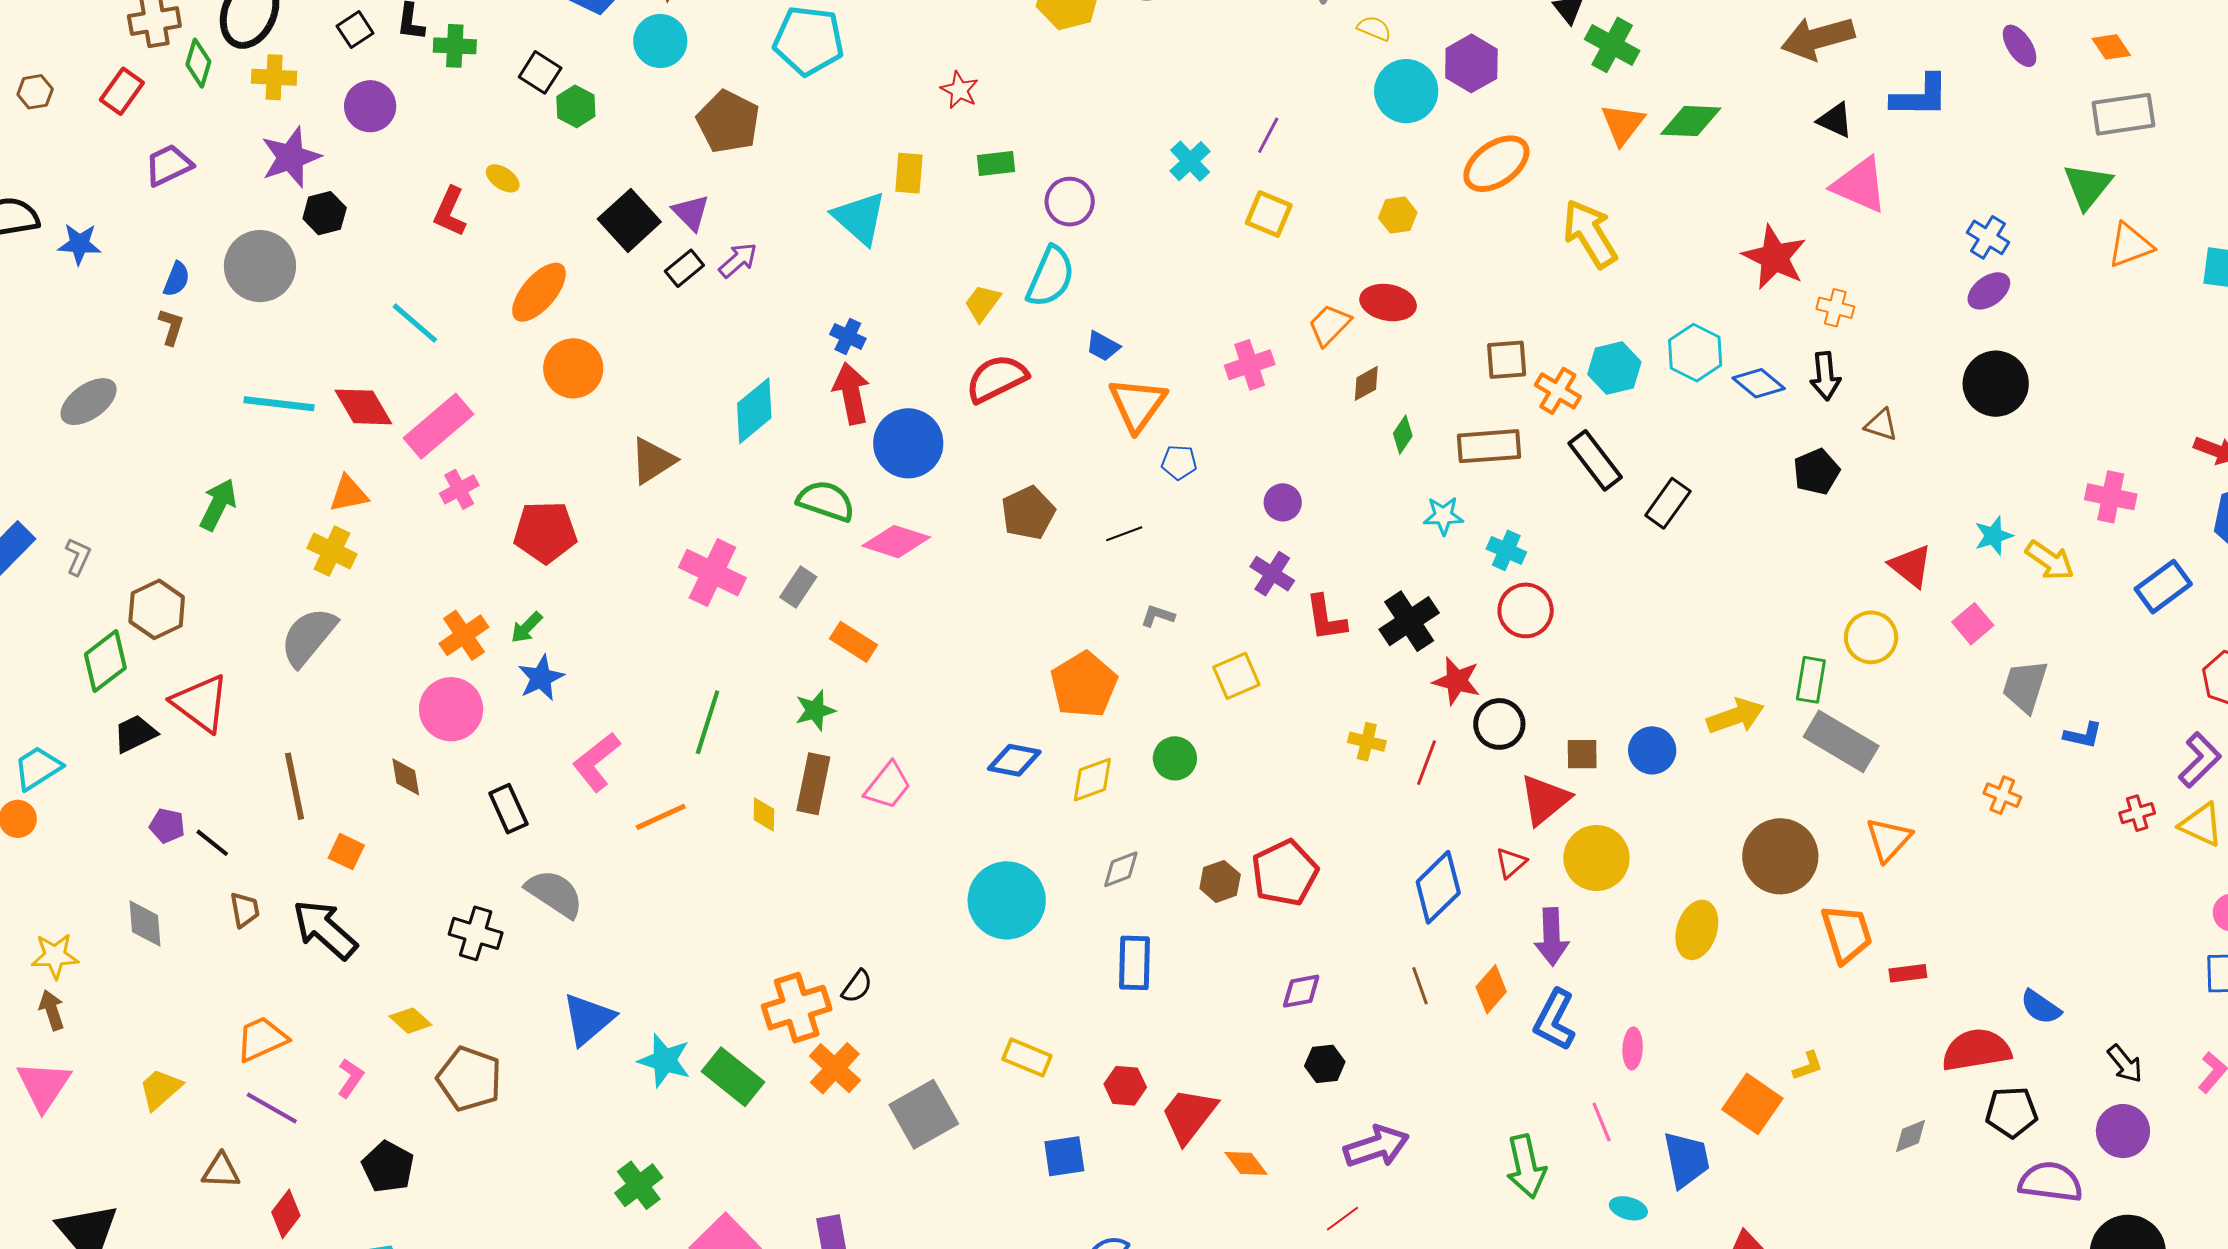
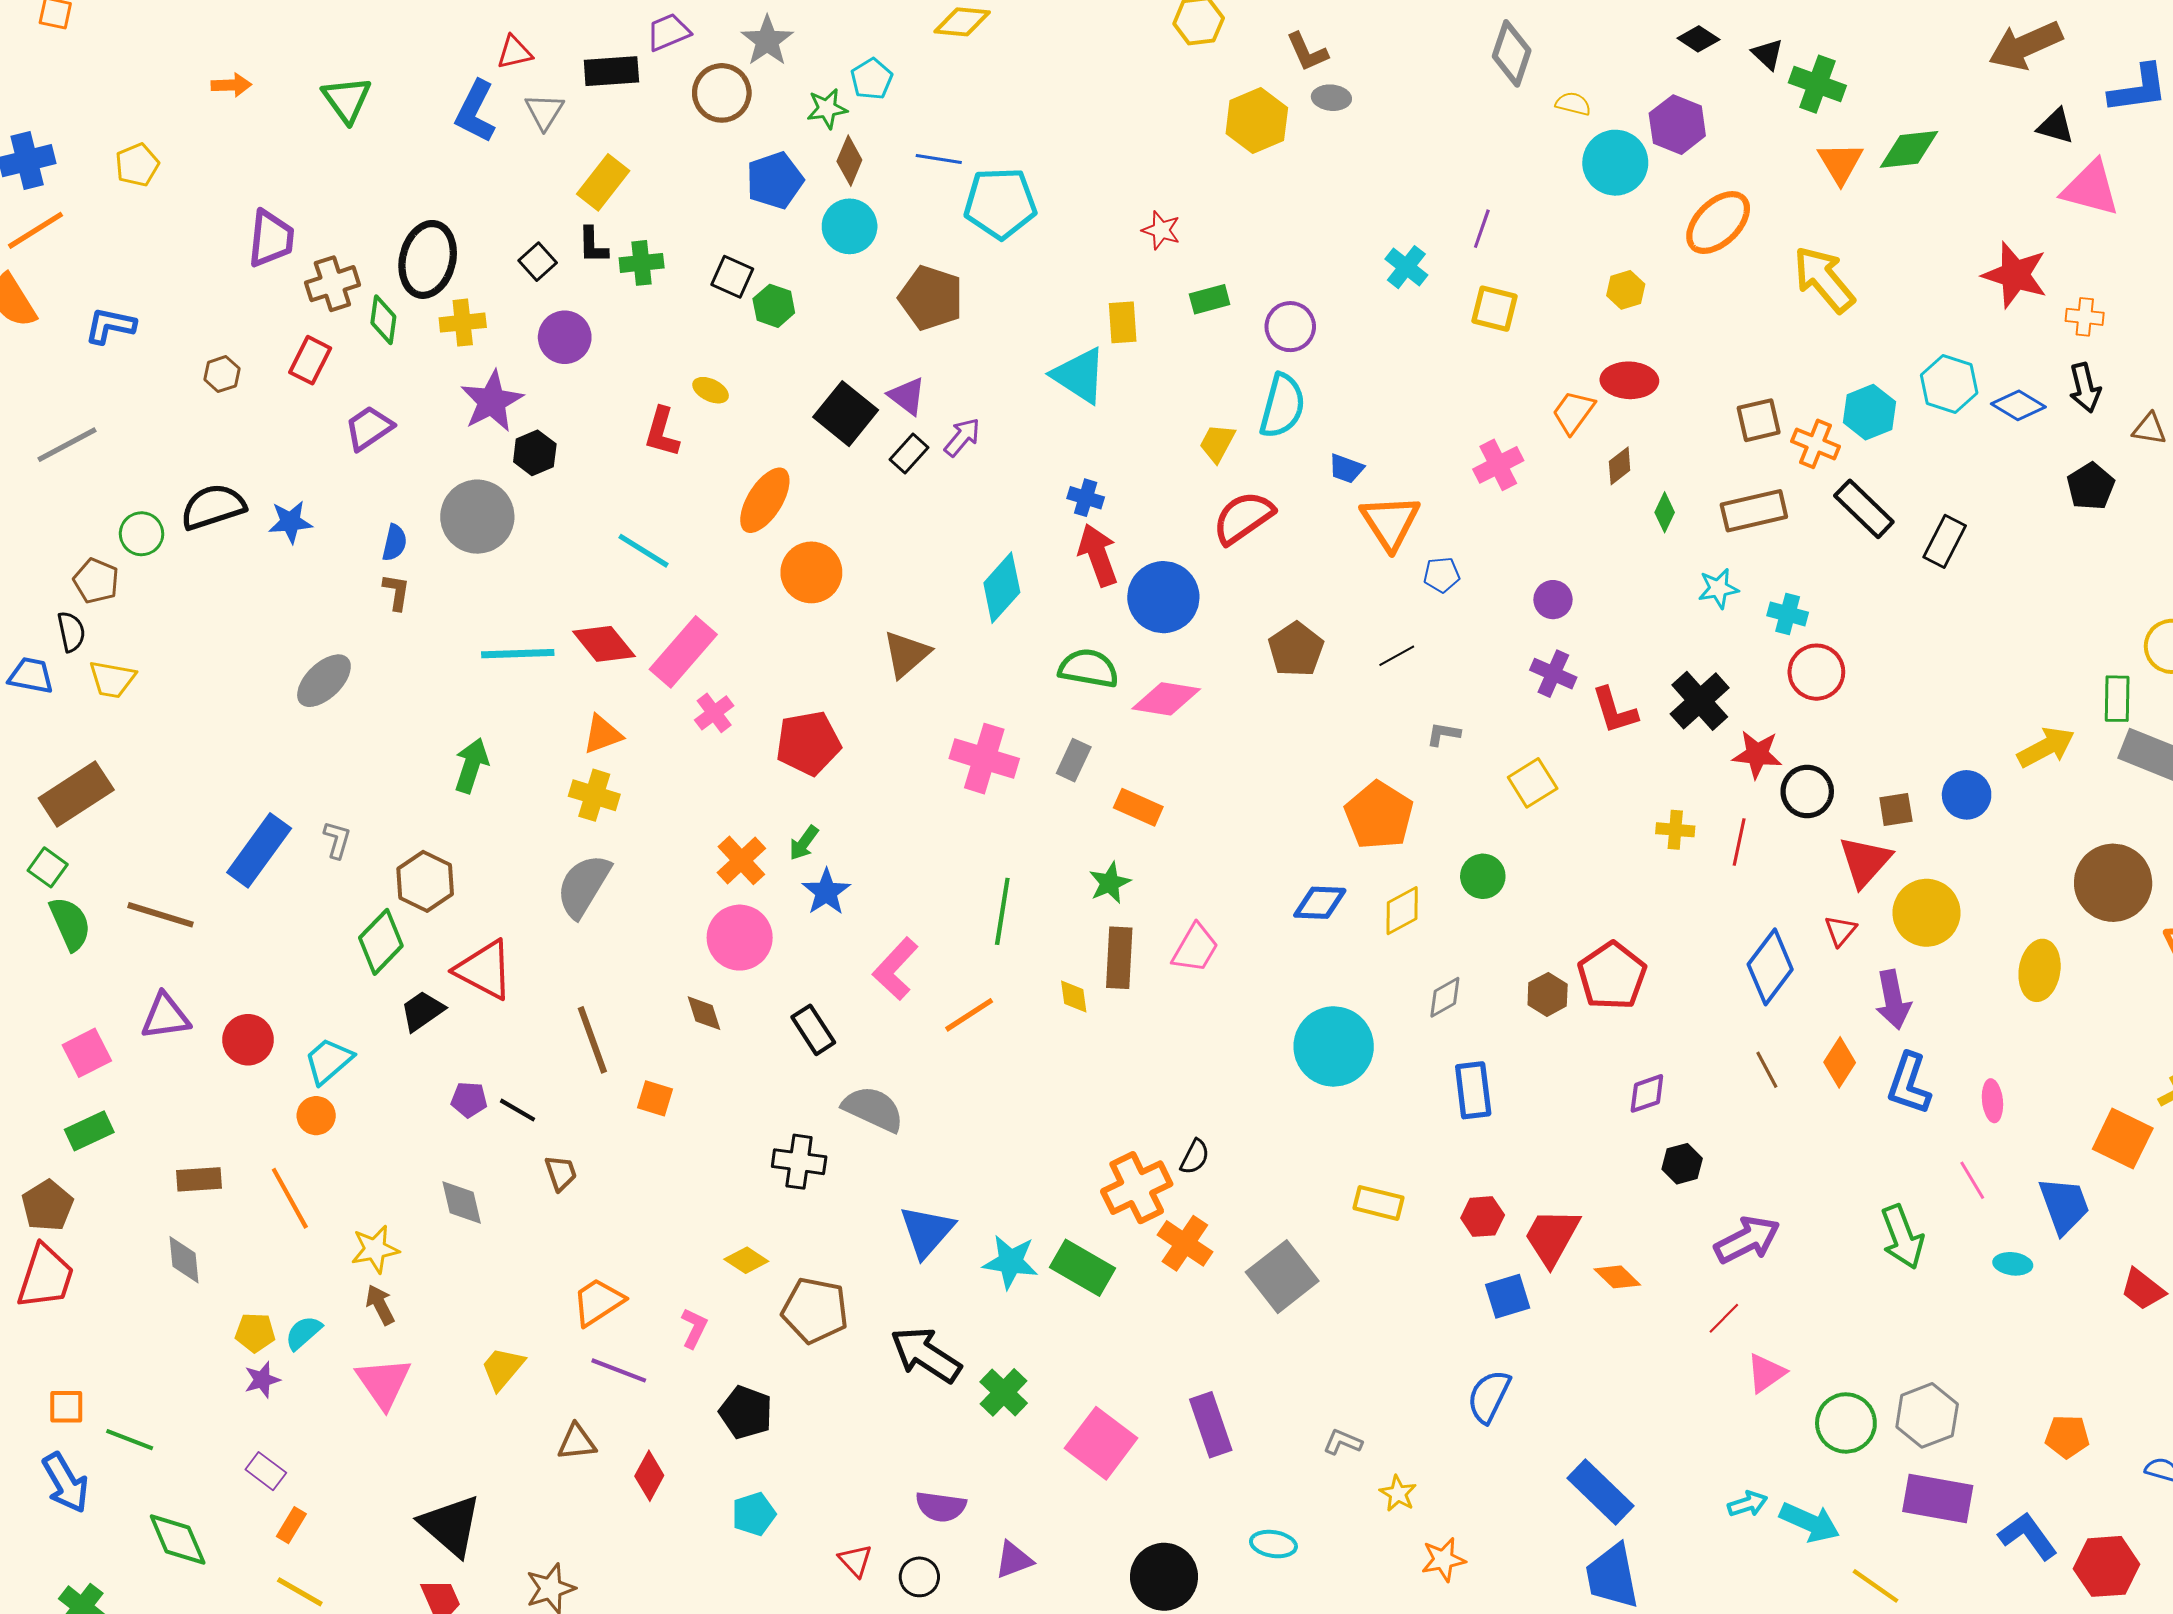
black arrow: (325, 929) -> (926, 1355), moved
blue square: (1064, 1156) -> (1508, 1296), moved

